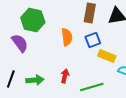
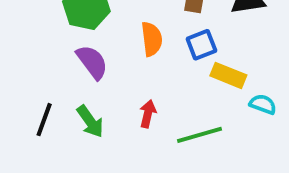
purple semicircle: (20, 43) -> (92, 62), moved
green arrow: (35, 80) -> (90, 122), turned 60

